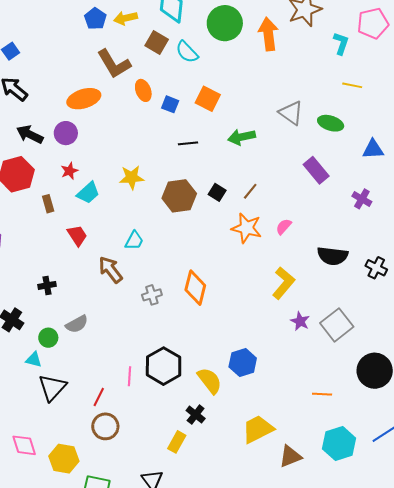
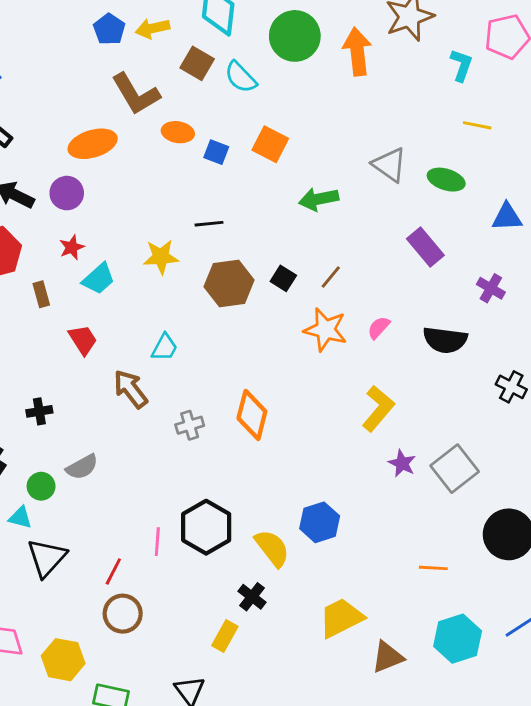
orange ellipse: (143, 90) -> (178, 132), turned -60
black line: (188, 143) -> (209, 224), moved
black semicircle: (333, 256) -> (445, 340), moved

